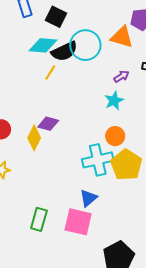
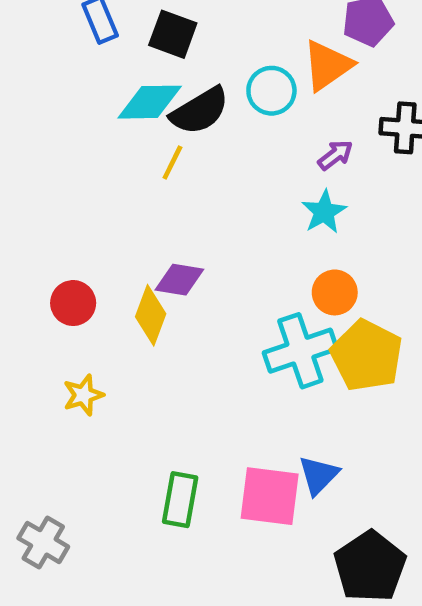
orange triangle: (122, 37) -> (327, 65), turned -45
cyan circle: (85, 45) -> (271, 91), moved, size x0.7
blue triangle: (88, 198) -> (319, 475), moved

